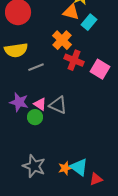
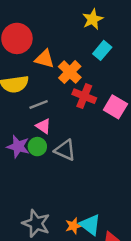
orange triangle: (71, 12) -> (45, 59), moved
pink triangle: (40, 104) -> (43, 126), moved
green circle: (35, 117) -> (37, 147), moved

